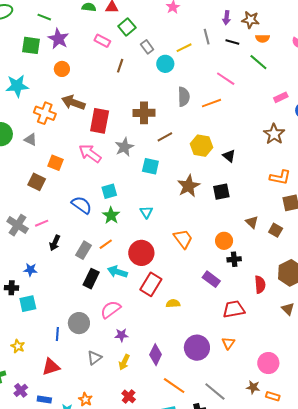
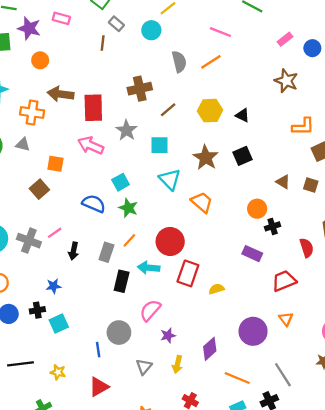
pink rectangle: (102, 41) -> (61, 18), moved
gray rectangle: (147, 47) -> (116, 24), moved
brown square: (37, 182) -> (39, 189), turned 36
cyan triangle: (146, 212) -> (170, 179), moved, size x1.5
orange trapezoid: (183, 239) -> (202, 202), moved
purple diamond: (156, 355) -> (210, 349), turned 35
gray line: (215, 392) -> (283, 375), turned 30

